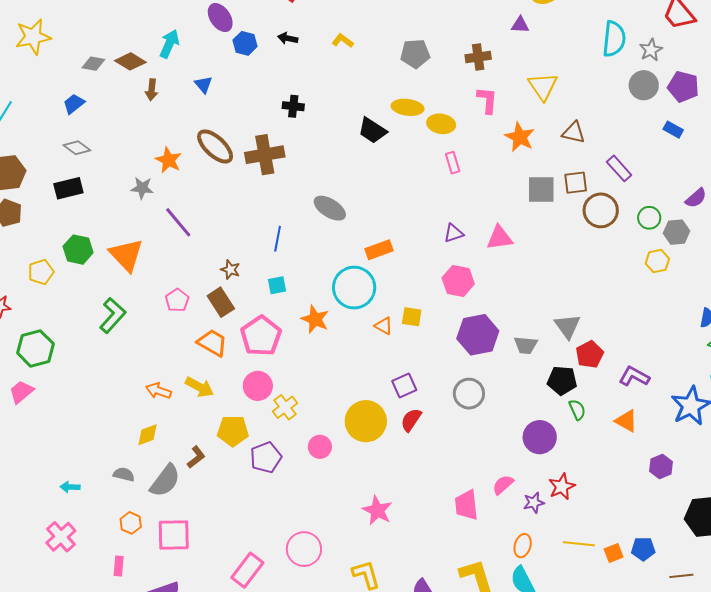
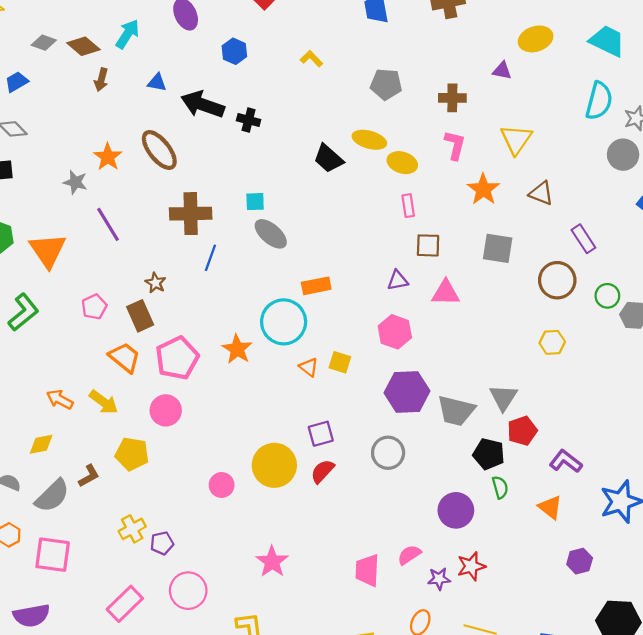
black arrow: (288, 38) -> (203, 104), moved, size x2.0
blue hexagon: (245, 43) -> (234, 51), moved
blue triangle: (203, 85) -> (157, 83), turned -48
brown cross: (265, 155) -> (191, 214), moved
brown square: (576, 183) -> (428, 245), moved
yellow hexagon: (657, 261) -> (552, 342), moved
cyan square: (277, 285) -> (255, 202), moved
gray trapezoid: (526, 345) -> (456, 411), size x1.5
yellow cross: (285, 407) -> (132, 529), moved
purple pentagon: (266, 457) -> (162, 543), moved, size x0.7

